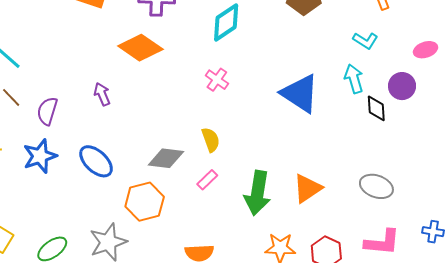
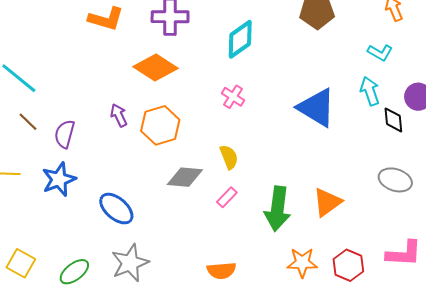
blue ellipse: (96, 161) -> (116, 209), moved
gray ellipse: (376, 186) -> (395, 180), moved
orange hexagon: (145, 202) -> (160, 125), moved

